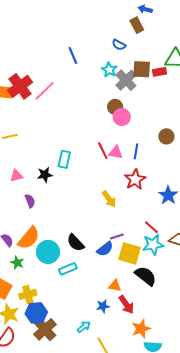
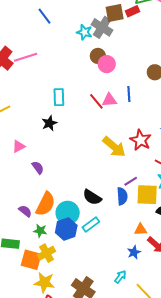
cyan star: (109, 70) -> (84, 32), moved
pink line: (45, 91) -> (26, 57), turned 40
cyan rectangle: (64, 159) -> (59, 97), moved
black star: (45, 175) -> (49, 123), moved
red star: (135, 179) -> (141, 140), moved
yellow arrow: (109, 199) -> (114, 147), size x1.4
blue semicircle: (105, 249) -> (122, 196), turned -42
yellow cross: (28, 294) -> (47, 253), moved
blue hexagon: (36, 313) -> (66, 229), moved

